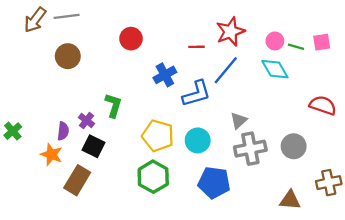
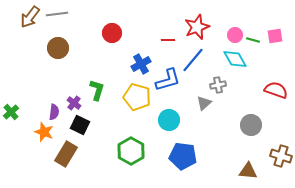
yellow pentagon: (158, 136) -> (137, 97), moved
gray cross: (250, 149) -> (218, 85), moved, size x0.6
brown cross: (329, 183) -> (281, 156), turned 30

